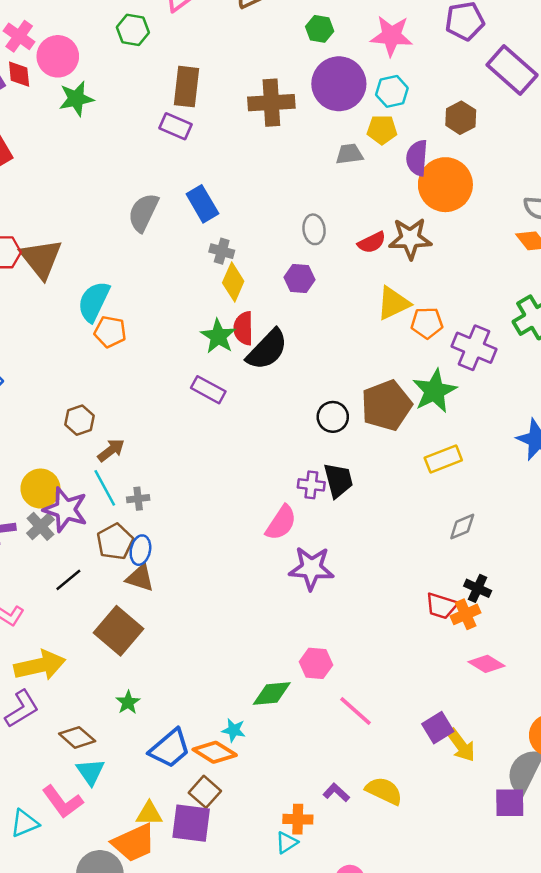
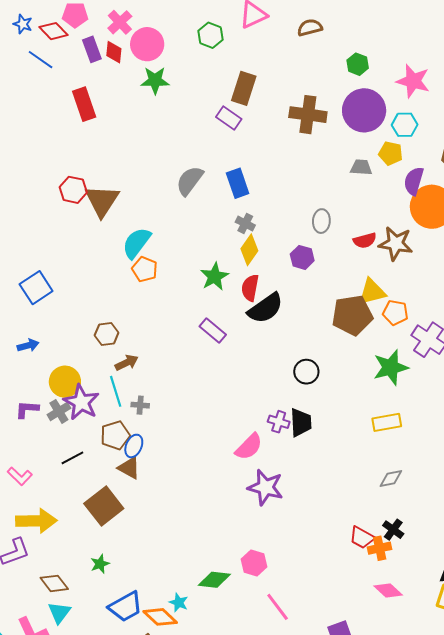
green star: (218, 336) -> (214, 277), moved
brown pentagon: (386, 405) -> (352, 315), moved

